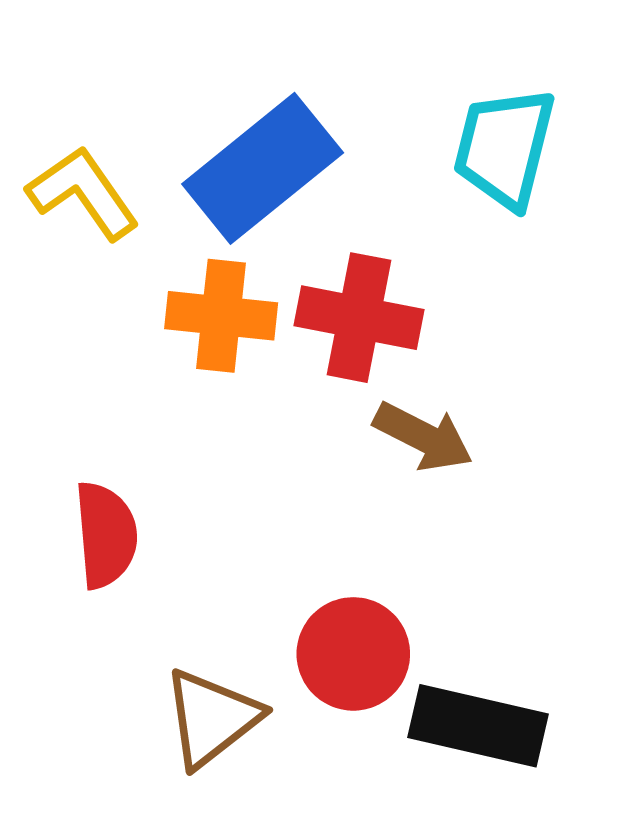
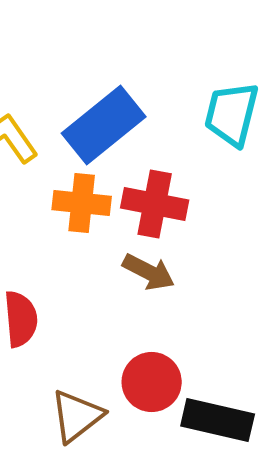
brown arrow: (423, 437) -> (149, 272), moved

